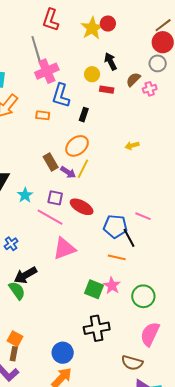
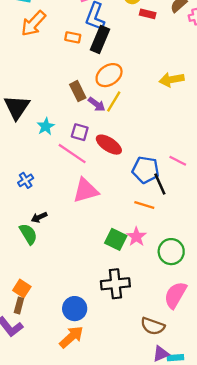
black rectangle: (84, 115) -> (100, 39), moved, size x1.6
yellow arrow: (132, 146) -> (172, 80), size x1.5
black arrow: (25, 275) -> (39, 217), size x0.6

